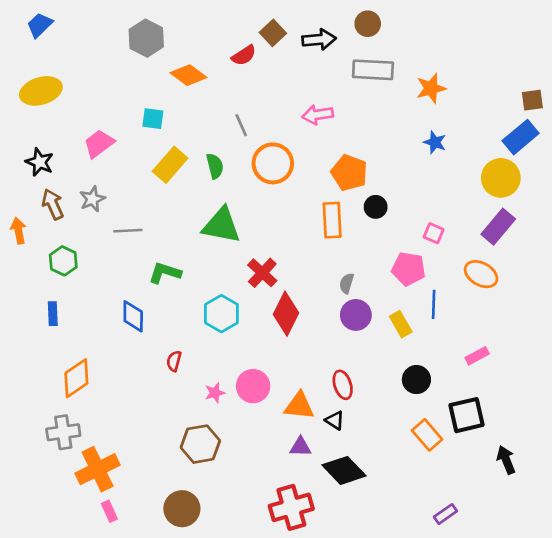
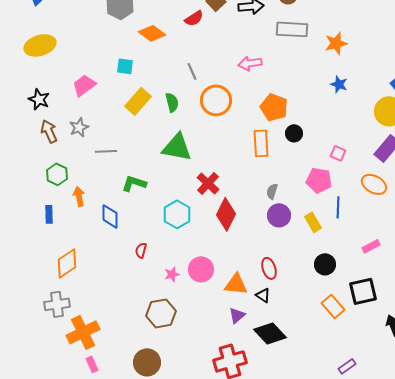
orange arrow: (18, 231) -> (79, 196), moved
purple triangle: (300, 447) -> (237, 315), turned -42

